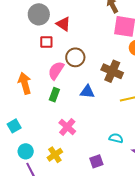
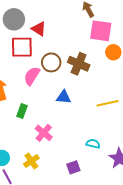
red square: (46, 42) -> (22, 47), size x1.6
brown cross: (112, 71) -> (79, 64), moved
green rectangle: (54, 95) -> (22, 111), moved

